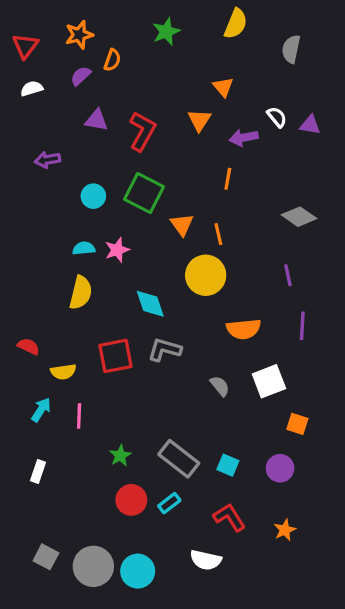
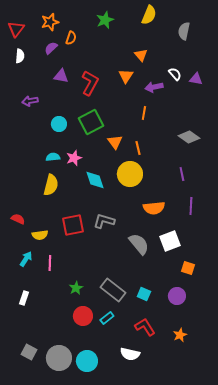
white semicircle: (32, 89) -> (20, 56), turned 112
green square: (144, 193) -> (91, 122), turned 35
cyan diamond: (150, 304) -> (95, 180), moved
gray semicircle: (220, 386) -> (139, 244), size x1.6

